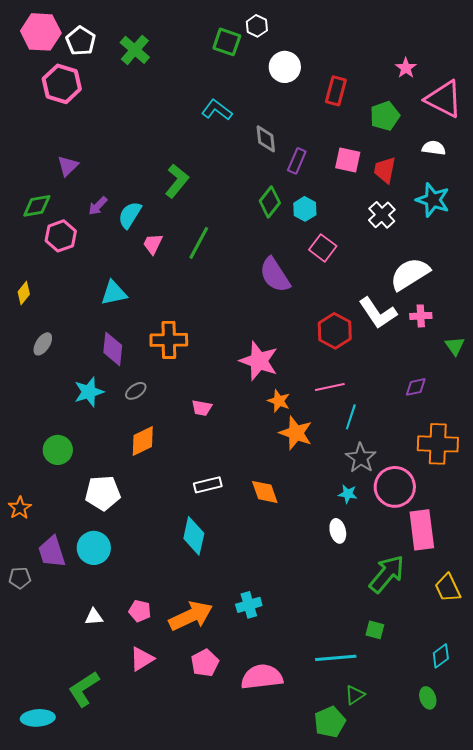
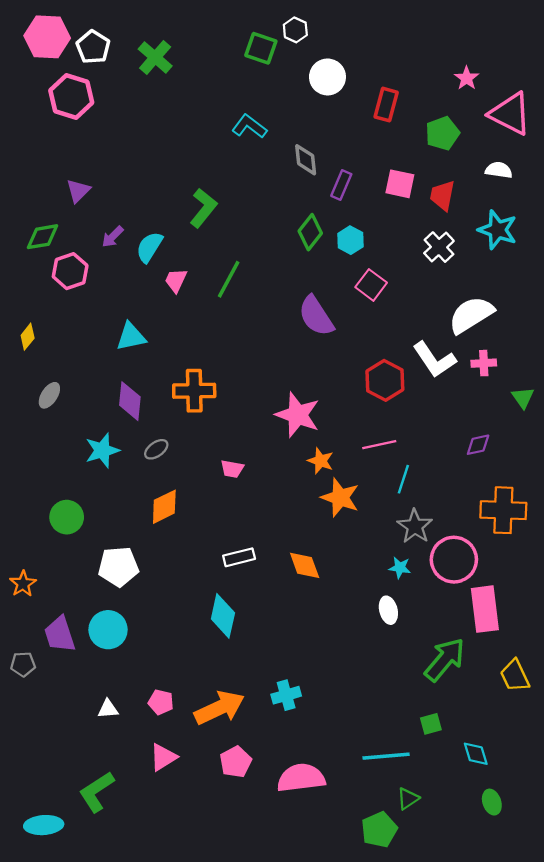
green square: (375, 630) -> (431, 724), turned -30
cyan diamond: (441, 656) -> (476, 754), moved, turned -70

